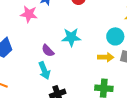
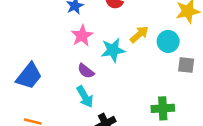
pink star: (29, 14) -> (82, 36), moved, turned -30
yellow arrow: (106, 57) -> (139, 34), moved, turned -35

